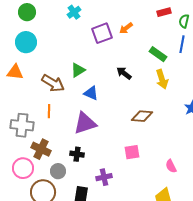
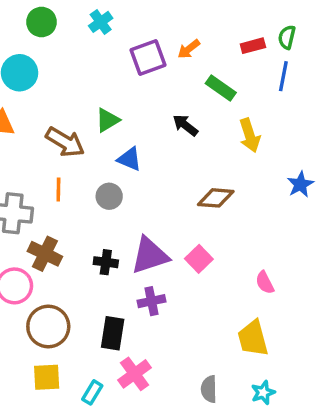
green circle: (27, 12) -> (42, 22), moved
red rectangle: (164, 12) -> (253, 46), moved
green rectangle: (158, 54) -> (221, 88), moved
purple triangle: (85, 123) -> (150, 255), moved
pink square: (132, 152) -> (199, 259), turned -35
gray circle: (58, 171) -> (109, 196), moved

